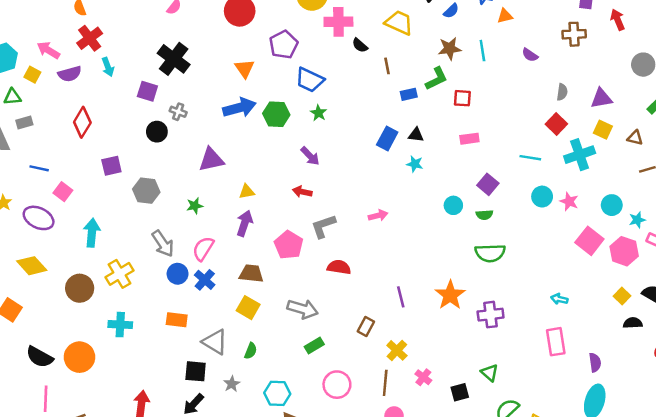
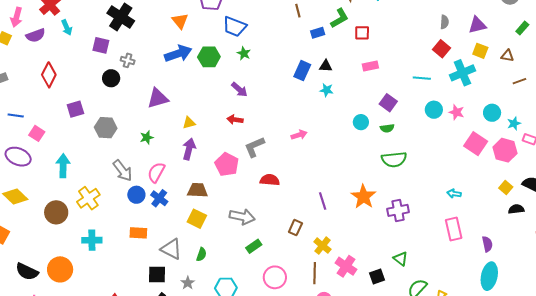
pink arrow: (48, 50) -> (17, 17), turned -102
pink cross: (423, 377) -> (346, 266), size x1.5

